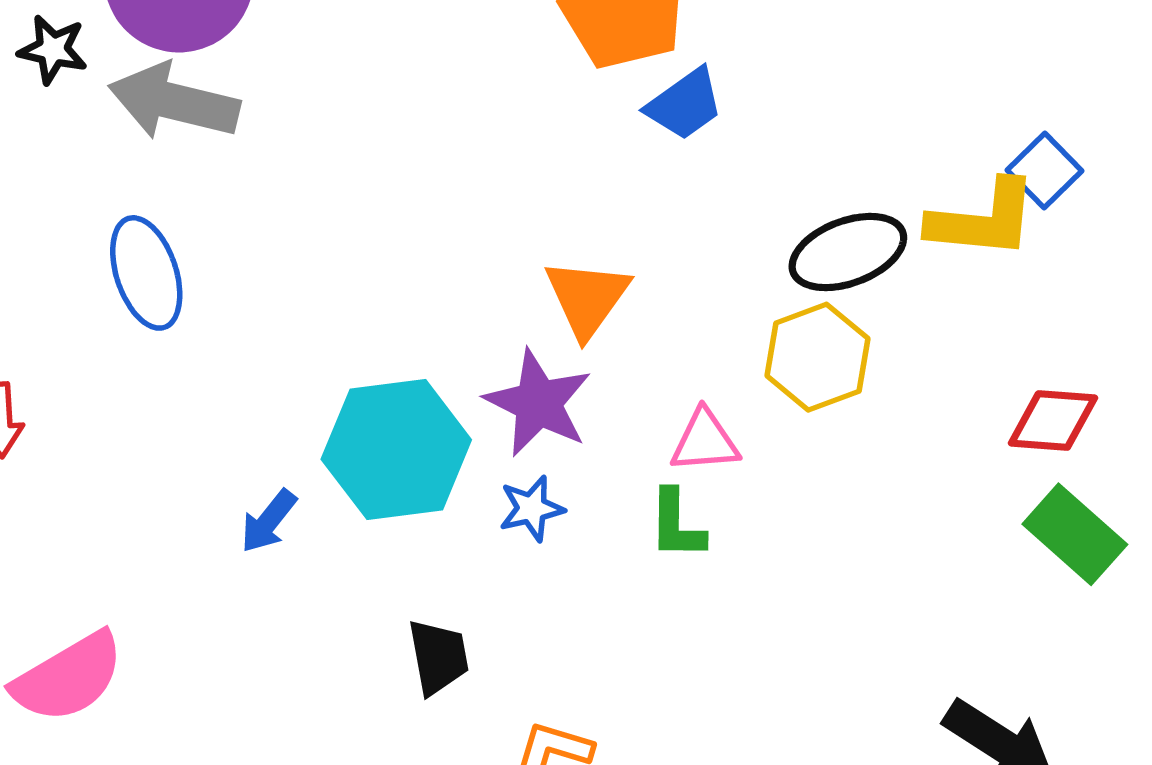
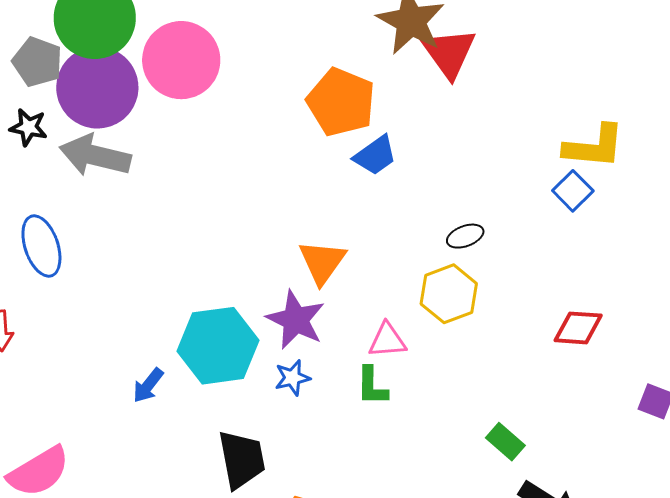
yellow L-shape: (983, 219) -> (594, 147), moved
black ellipse: (848, 252) -> (465, 236), size x0.6
blue ellipse: (146, 273) -> (41, 246), moved
green rectangle: (1075, 534) -> (505, 442), moved, size x0.7
black trapezoid: (438, 657) -> (242, 459), size x1.4

